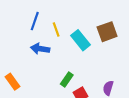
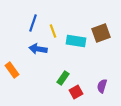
cyan rectangle: (81, 40) -> (76, 41), turned -42
orange rectangle: (13, 82) -> (12, 70), moved

